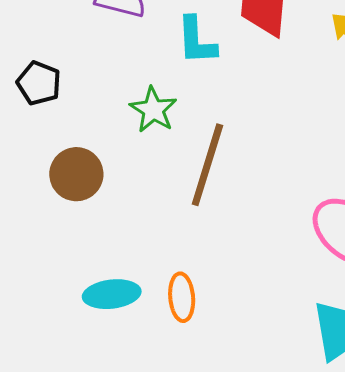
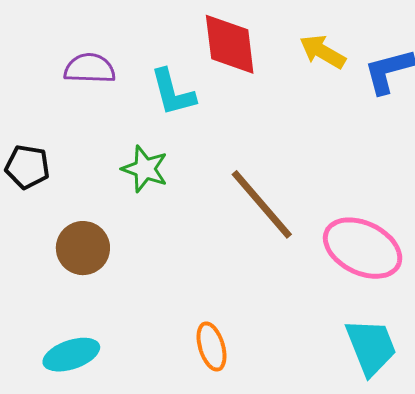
brown line: (207, 165) -> (262, 204), moved, turned -46
cyan ellipse: (112, 294) -> (71, 355), moved

